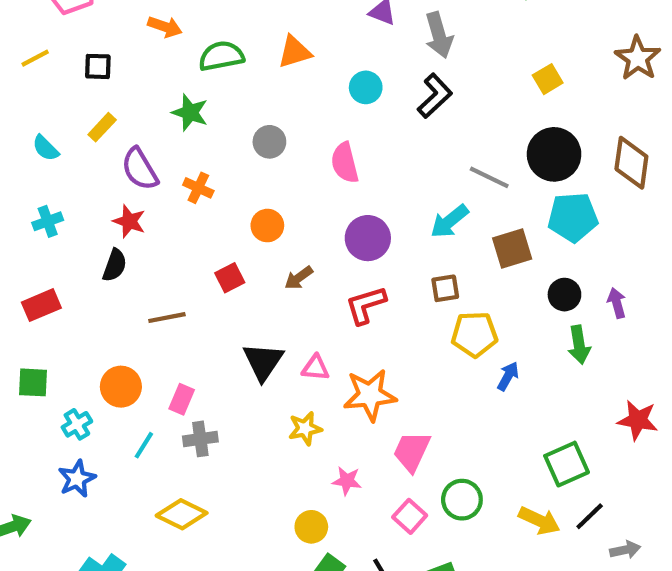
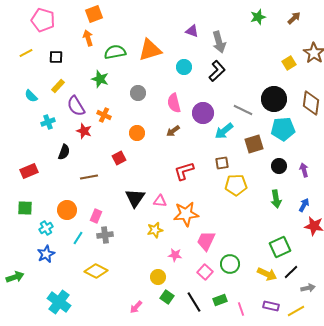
orange arrow: (165, 27) -> (88, 38), turned -126
orange triangle: (295, 52) -> (150, 50), size x1.4
yellow square: (548, 79) -> (289, 63), moved
cyan cross: (48, 221) -> (48, 122), moved
red star: (129, 221) -> (84, 131), moved
purple circle: (368, 238) -> (203, 113), moved
brown arrow: (299, 278) -> (173, 131), moved
green arrow: (579, 345) -> (276, 199), moved
blue arrow: (508, 376) -> (304, 205), moved

